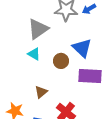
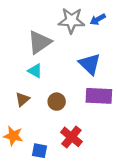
brown circle: (61, 61) -> (57, 102), moved
brown triangle: (41, 92) -> (22, 99), moved

